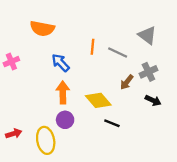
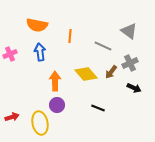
orange line: (92, 47) -> (70, 36), moved
blue arrow: (61, 63) -> (40, 52), moved, turned 36
yellow diamond: (98, 100) -> (86, 74), moved

